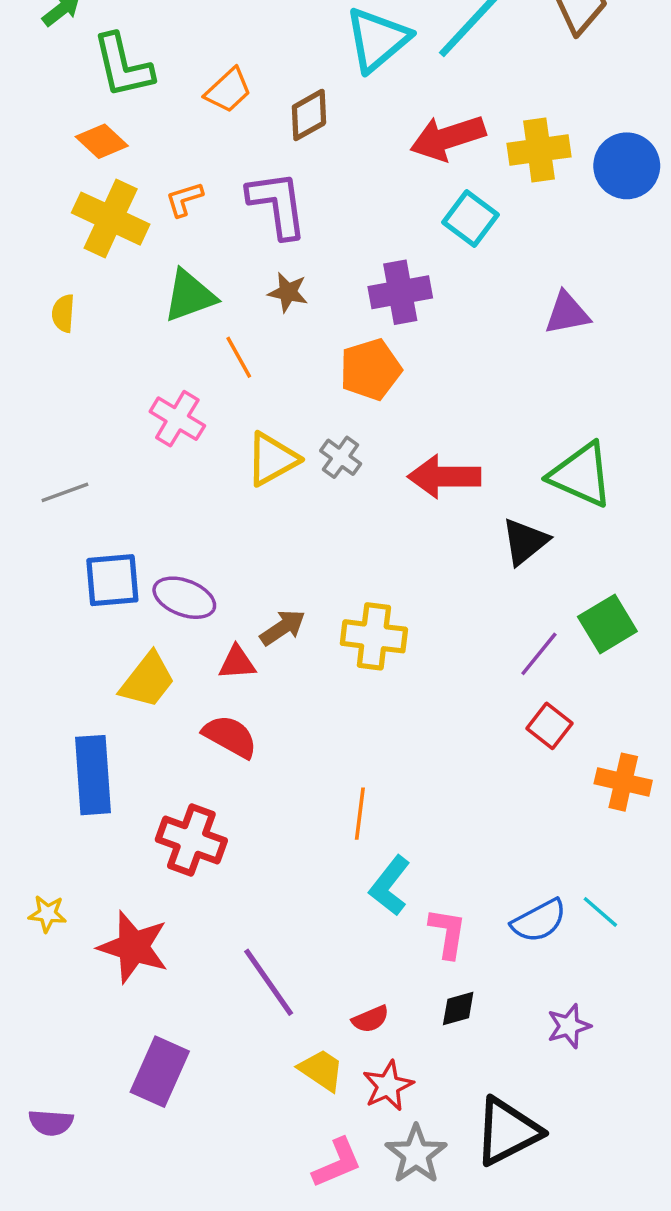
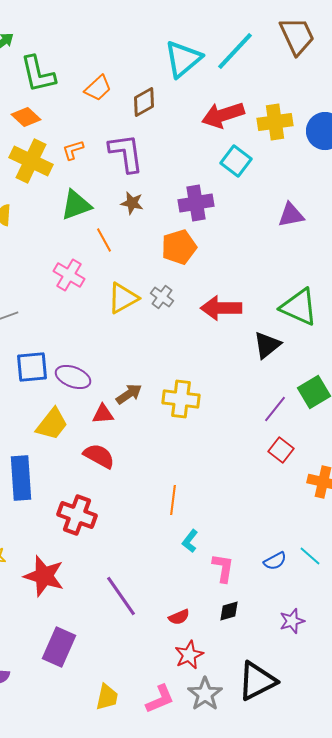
cyan L-shape: (390, 886) -> (190, 541), size x0.7
blue semicircle: (539, 921) -> (275, 561), size x0.7
yellow trapezoid: (321, 1070) -> (107, 697), moved, turned 68

